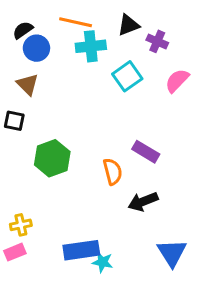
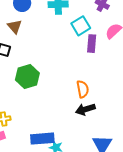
purple rectangle: (146, 152) -> (92, 44), moved, turned 60
orange semicircle: (113, 172) -> (83, 89), moved

